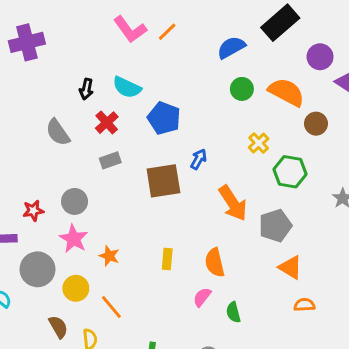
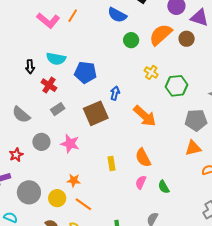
blue semicircle: (231, 47) -> (117, 15), turned -108
orange semicircle: (286, 92) -> (161, 35), turned -55
brown circle: (316, 124) -> (187, 39), moved
gray semicircle: (58, 132) -> (21, 115), moved
gray pentagon: (275, 226) -> (196, 120), moved, turned 30
pink star: (74, 239) -> (70, 144), moved
orange star: (109, 256) -> (74, 180), moved
orange triangle: (290, 267) -> (193, 148), turned -30

